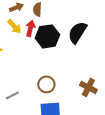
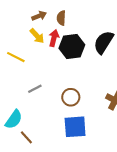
gray line: (12, 95) -> (35, 89), moved

